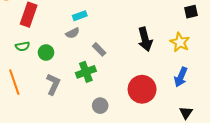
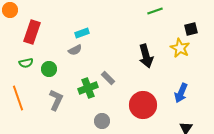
yellow star: (180, 42) -> (180, 48), moved
gray rectangle: (99, 49) -> (108, 78), moved

